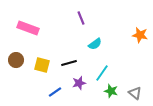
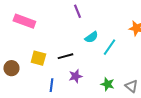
brown circle: (16, 60) -> (11, 68), moved
cyan line: (102, 73) -> (109, 47), moved
blue line: (55, 92) -> (51, 85), turned -48

